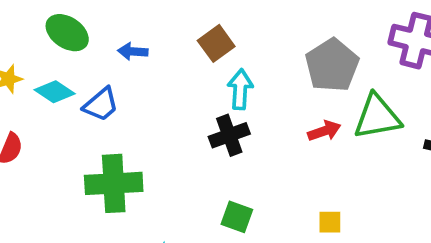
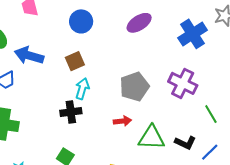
blue arrow: (133, 51) -> (29, 56), size x1.8
green triangle: (377, 117) -> (152, 138), moved

